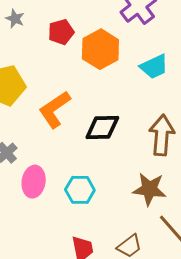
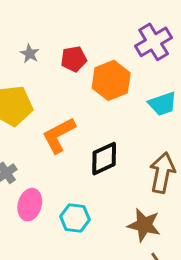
gray star: (15, 19) -> (30, 54), moved
black diamond: (102, 128) -> (104, 159), turned -30

